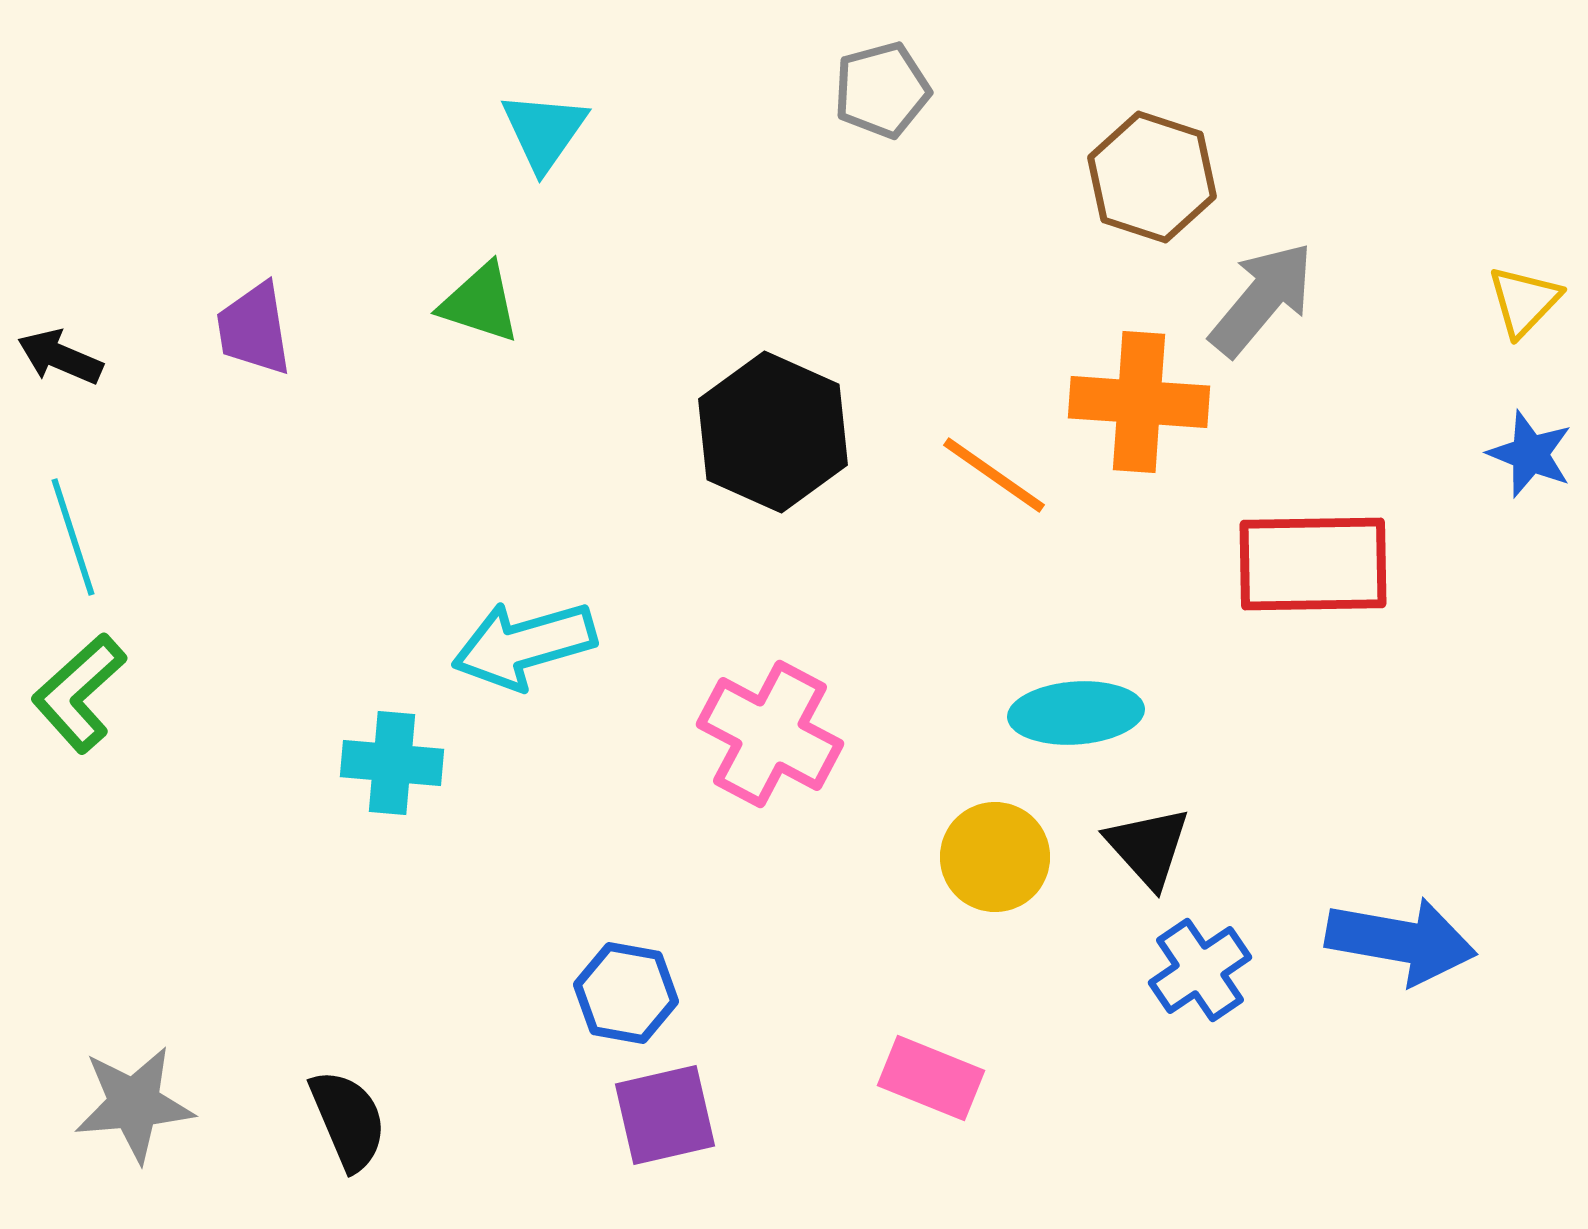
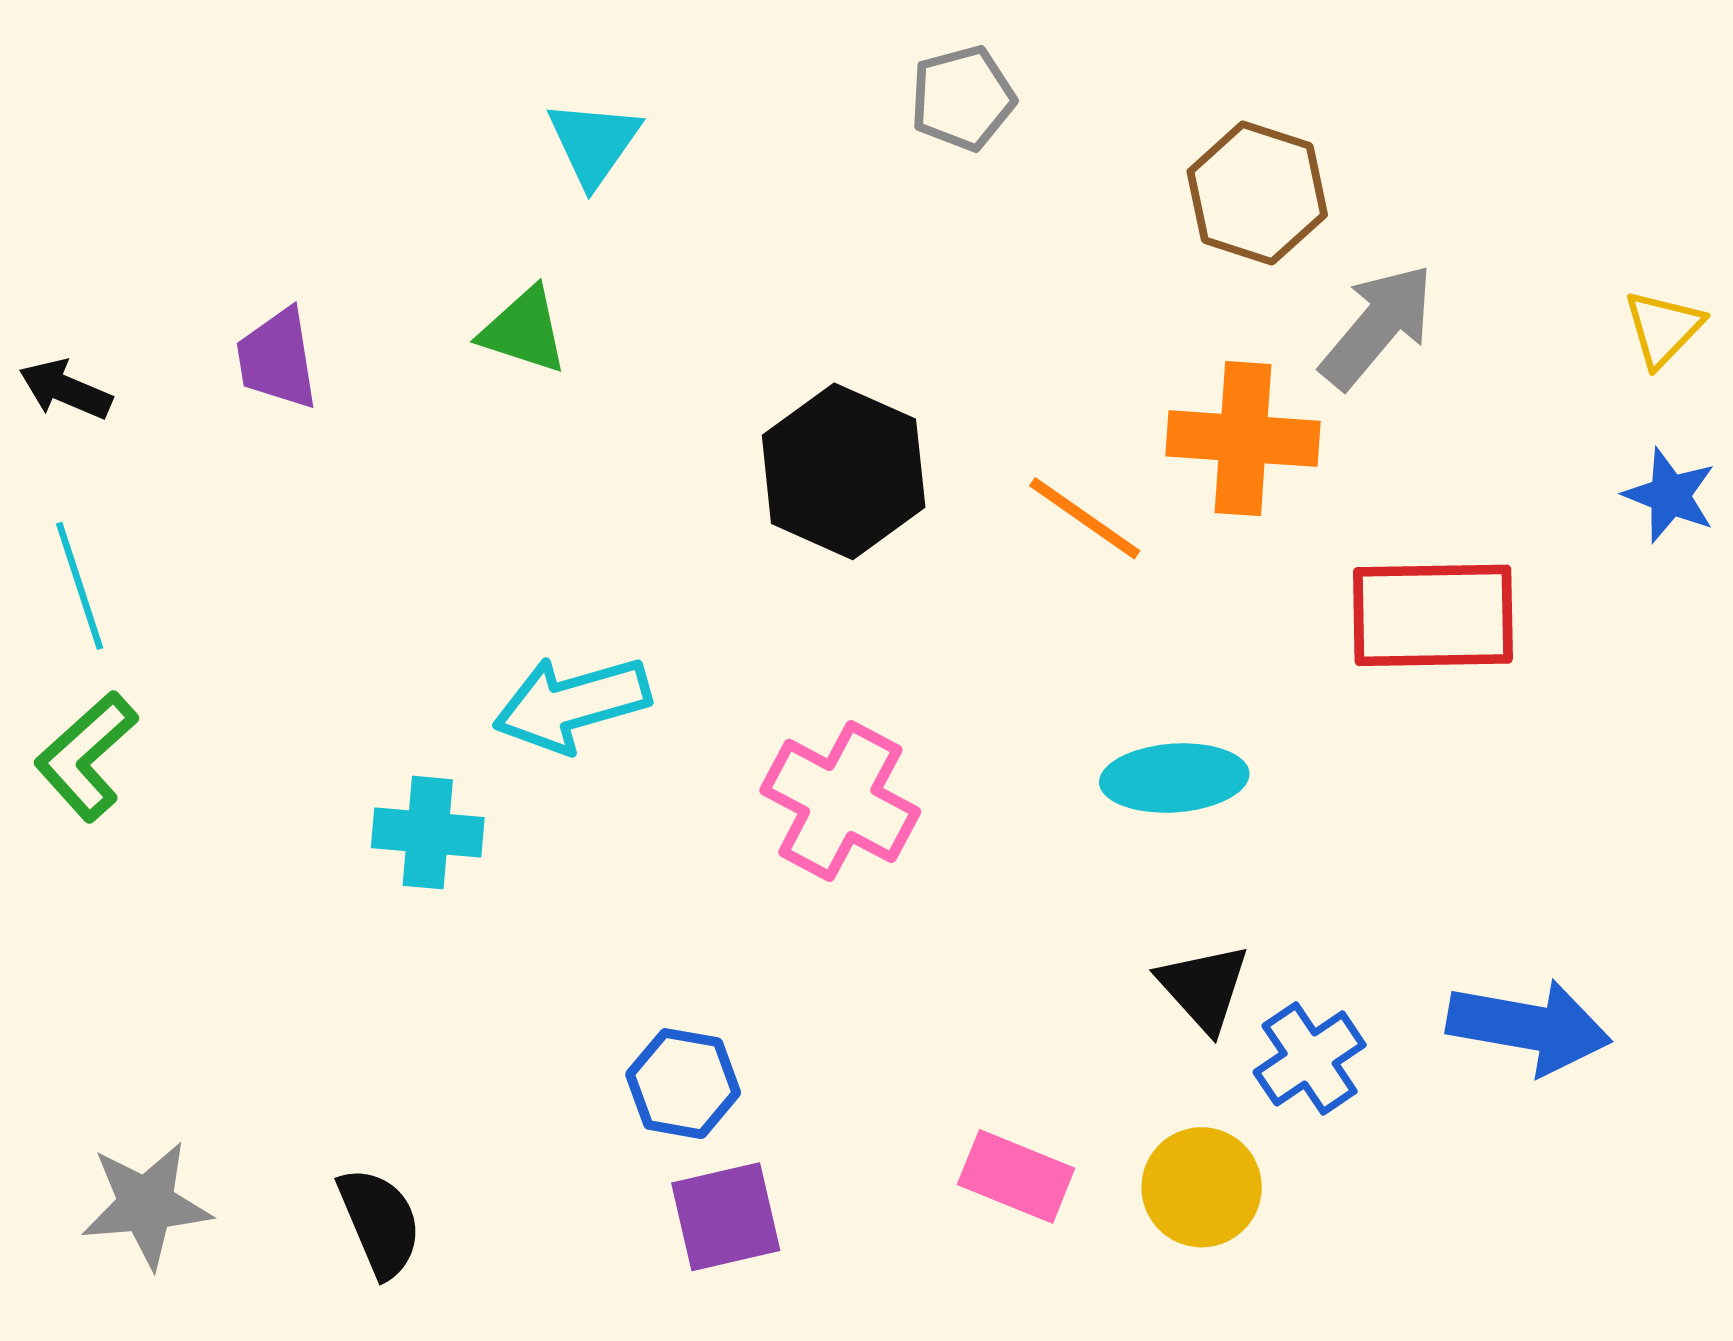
black triangle: (1148, 847) -> (1204, 988), moved
yellow circle: (995, 857) -> (1202, 1187), moved

